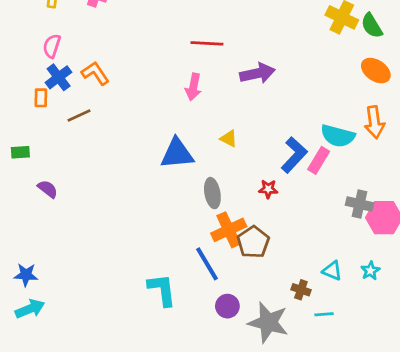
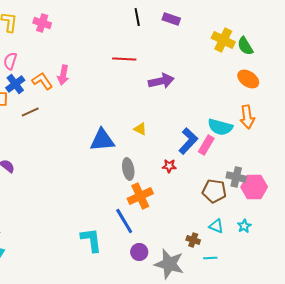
pink arrow: (193, 87) -> (63, 75), moved
brown pentagon: (253, 242) -> (214, 191), moved, turned -30

